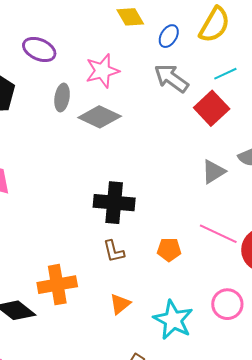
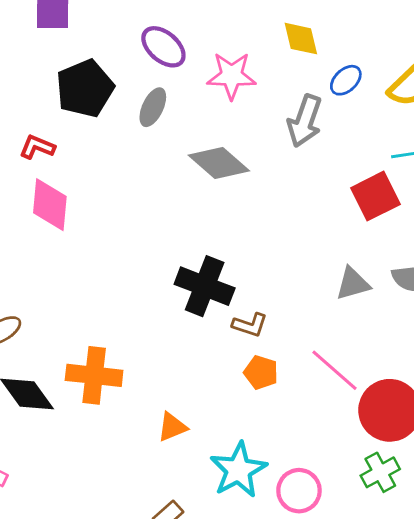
pink star: (102, 71) -> (232, 76), moved
gray arrow: (171, 78) -> (305, 121), moved, turned -123
gray ellipse: (62, 98) -> (153, 107), moved
brown L-shape: (114, 251) -> (250, 325), moved, turned -75
pink circle: (227, 304) -> (299, 491), moved

